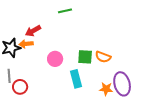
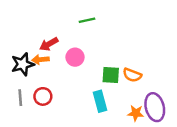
pink circle: (55, 59) -> (75, 57), moved
red circle: (20, 87) -> (43, 96), moved

